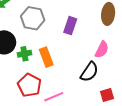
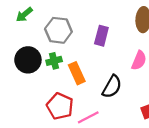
green cross: (24, 54) -> (54, 61), moved
black semicircle: (89, 72) -> (112, 87), moved

